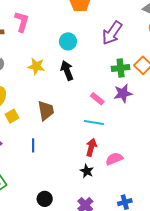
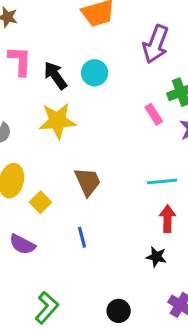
yellow star: (36, 66) -> (57, 121), size x1.4
black arrow: (67, 70) -> (55, 75), moved
pink rectangle: (97, 99) -> (154, 114), moved, turned 32
black star: (87, 171) -> (156, 257), moved

